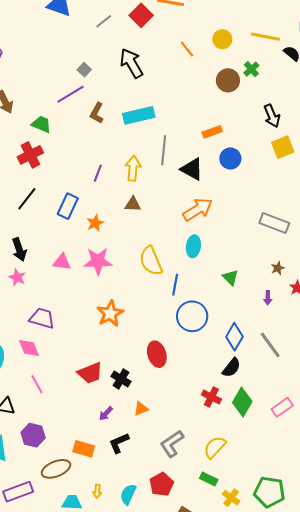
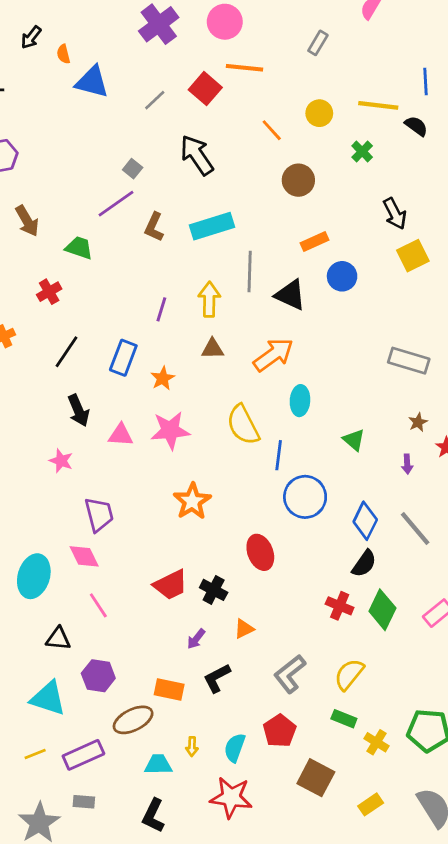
brown circle: (228, 80) -> (298, 180), moved
red cross: (30, 155) -> (49, 292), moved, size x0.7
orange arrow: (198, 209) -> (273, 355), moved
black arrow: (19, 250) -> (78, 410), moved
purple trapezoid: (42, 318) -> (99, 514), turned 64

